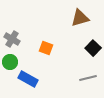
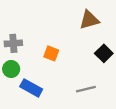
gray cross: (12, 39) -> (13, 43), turned -35
gray line: (88, 78) -> (86, 89), moved

